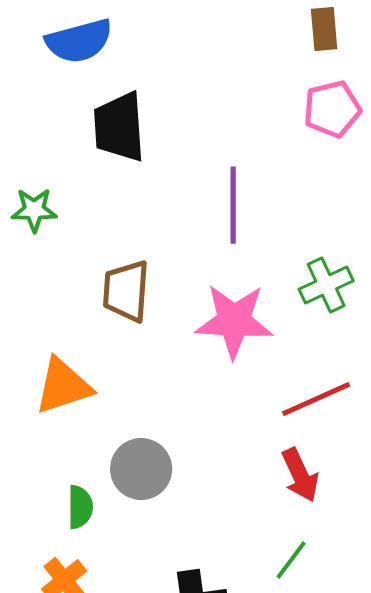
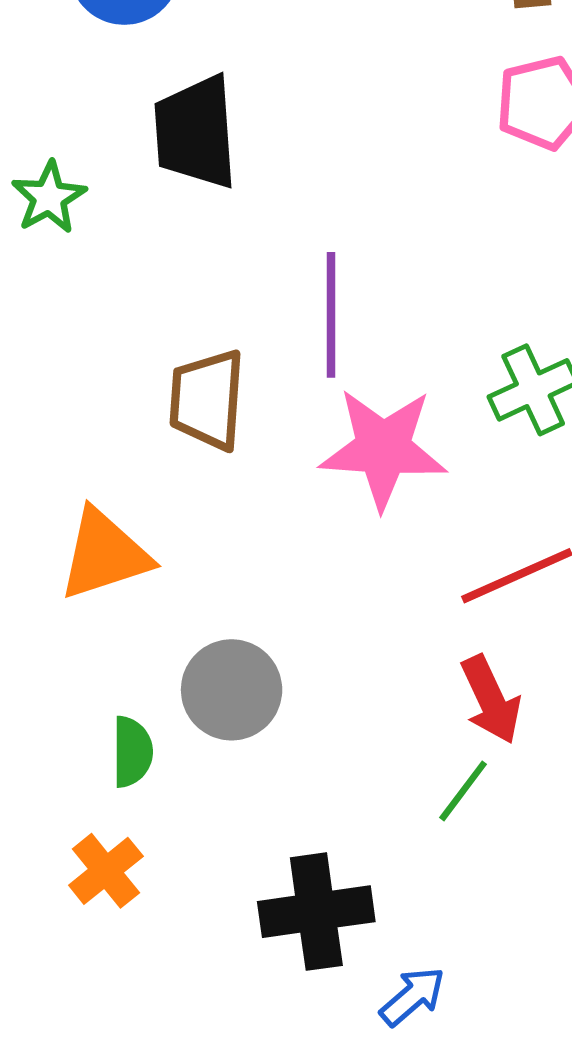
purple line: (233, 205) -> (331, 315), moved
green star: (34, 210) -> (49, 197), moved, turned -30
green line: (291, 560) -> (463, 791), moved

